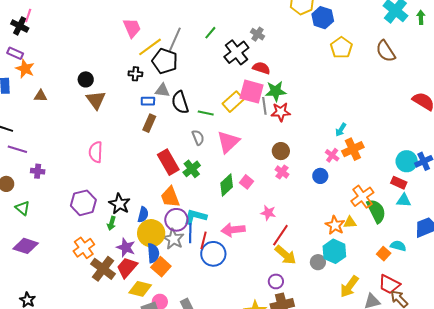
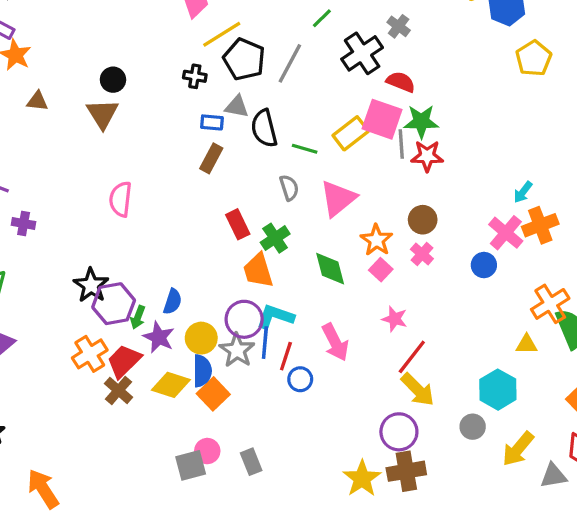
gray line: (175, 40) -> (290, 63), moved
brown triangle: (96, 100) -> (103, 114), moved
pink cross: (332, 155) -> (506, 233), size x1.5
red rectangle: (168, 162) -> (238, 224), size x0.7
pink square: (246, 182) -> (381, 270), moved
green diamond: (227, 185) -> (330, 269), turned -65
orange trapezoid: (170, 197) -> (258, 270), moved
purple hexagon: (83, 203) -> (114, 304), moved
black star: (119, 204) -> (91, 285), moved
blue semicircle: (143, 215) -> (173, 302), moved
orange star: (335, 225) -> (376, 240), moved
pink arrow: (233, 230) -> (335, 342), turned -115
yellow circle: (151, 233) -> (201, 338), size x0.7
purple star: (126, 248) -> (159, 337), moved
blue circle: (213, 254) -> (300, 379), size x0.6
gray circle: (318, 262) -> (473, 427), moved
red trapezoid: (127, 268) -> (124, 361), moved
brown cross: (103, 269) -> (118, 390), size x0.7
purple circle: (276, 281) -> (399, 432), size x1.5
yellow diamond: (140, 289) -> (171, 385), moved

